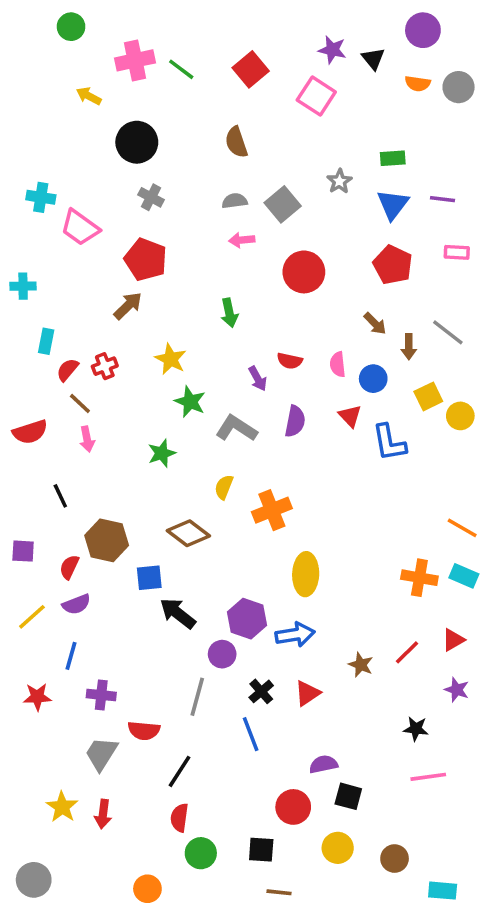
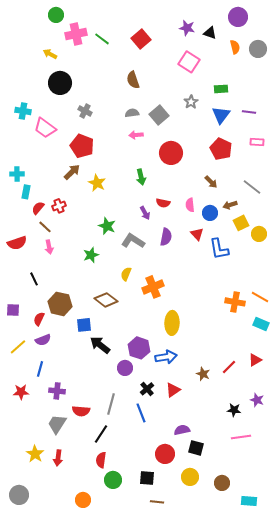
green circle: (71, 27) -> (56, 15), moved
black triangle: (373, 59) -> (210, 33), turned -32
orange semicircle: (418, 84) -> (235, 47), turned -112
pink square: (316, 96) -> (189, 62), moved
black circle: (137, 142) -> (60, 83), moved
cyan cross: (23, 286) -> (17, 174), moved
green arrow: (229, 313) -> (141, 177), moved
brown arrow: (409, 347) -> (230, 205), moved, turned 72
yellow star: (171, 359) -> (97, 183), moved
orange cross: (419, 578) -> (235, 302), moved
purple star: (457, 690) -> (257, 400), moved
gray line: (197, 697) -> (111, 404), moved

